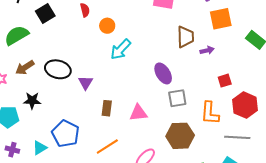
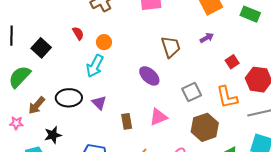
brown trapezoid: (185, 37) -> (171, 47), moved
cyan arrow: (121, 49) -> (95, 66), moved
purple ellipse: (163, 73) -> (149, 76), moved

